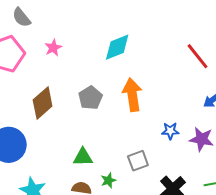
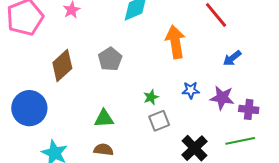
orange arrow: (132, 95) -> (175, 42), moved
green star: (108, 180) -> (151, 97), moved

